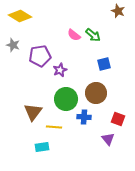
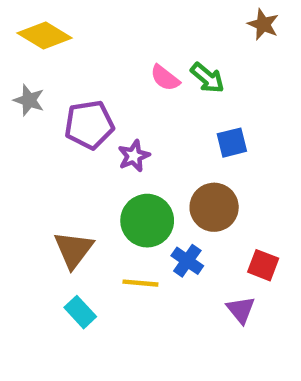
blue cross: (84, 117) -> (187, 261), turned 32
yellow line: (54, 127) -> (140, 283), moved
cyan rectangle: (42, 147) -> (80, 312), moved, turned 56

